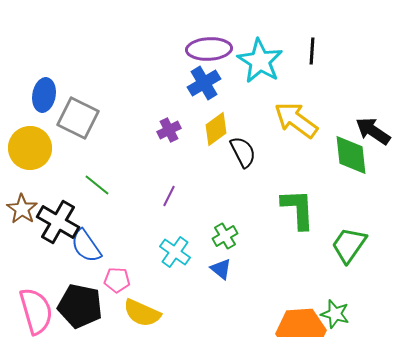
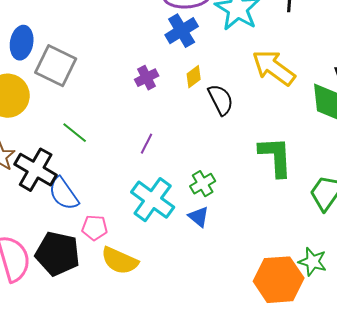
yellow diamond: (216, 129) -> (194, 77), size x0.7
cyan cross: (175, 252) -> (153, 200), size x1.4

